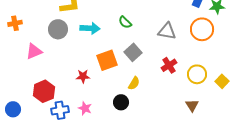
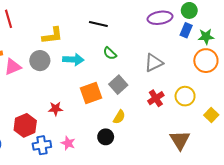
orange circle: (202, 29) -> (206, 61), moved
gray triangle: (167, 31) -> (154, 63), turned -36
pink triangle: (34, 51) -> (13, 67), moved
yellow circle: (197, 74) -> (185, 96), moved
red star: (83, 76) -> (56, 109), moved
brown triangle: (192, 105) -> (180, 140), size x1.5

